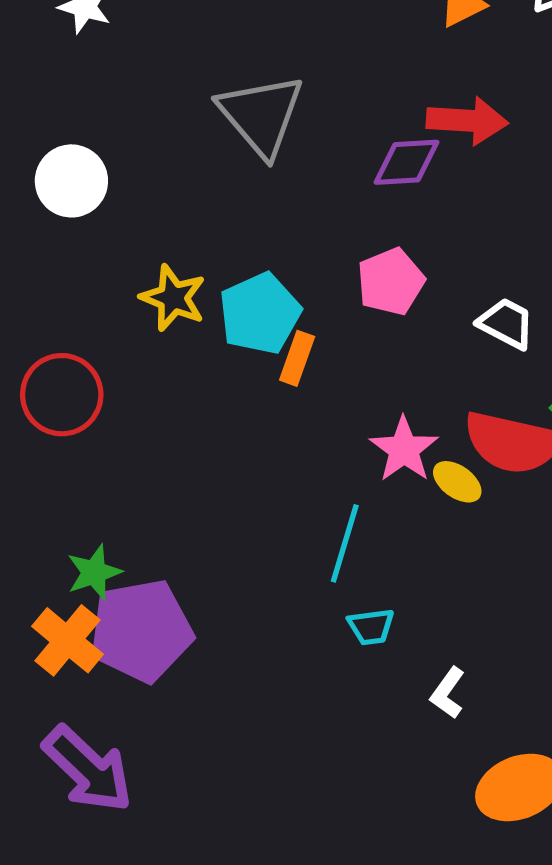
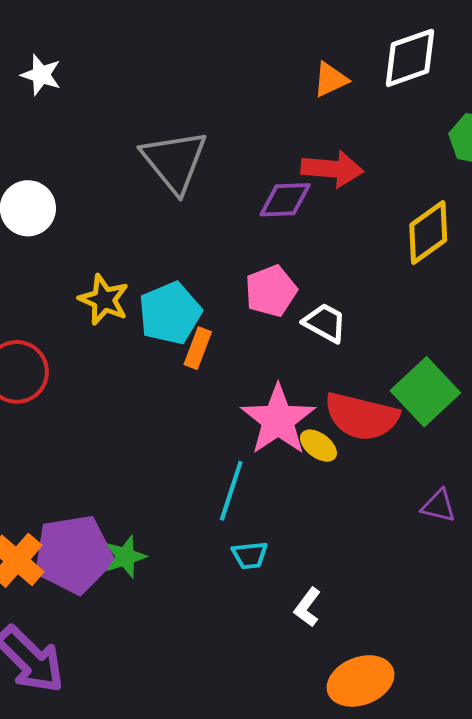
white trapezoid: (506, 323) -> (325, 323), moved
pink star: (404, 449) -> (278, 420), size x1.4
green star: (94, 572) -> (125, 557), moved

